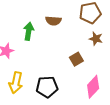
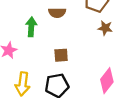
brown square: (76, 59) -> (61, 55), moved, turned 32

